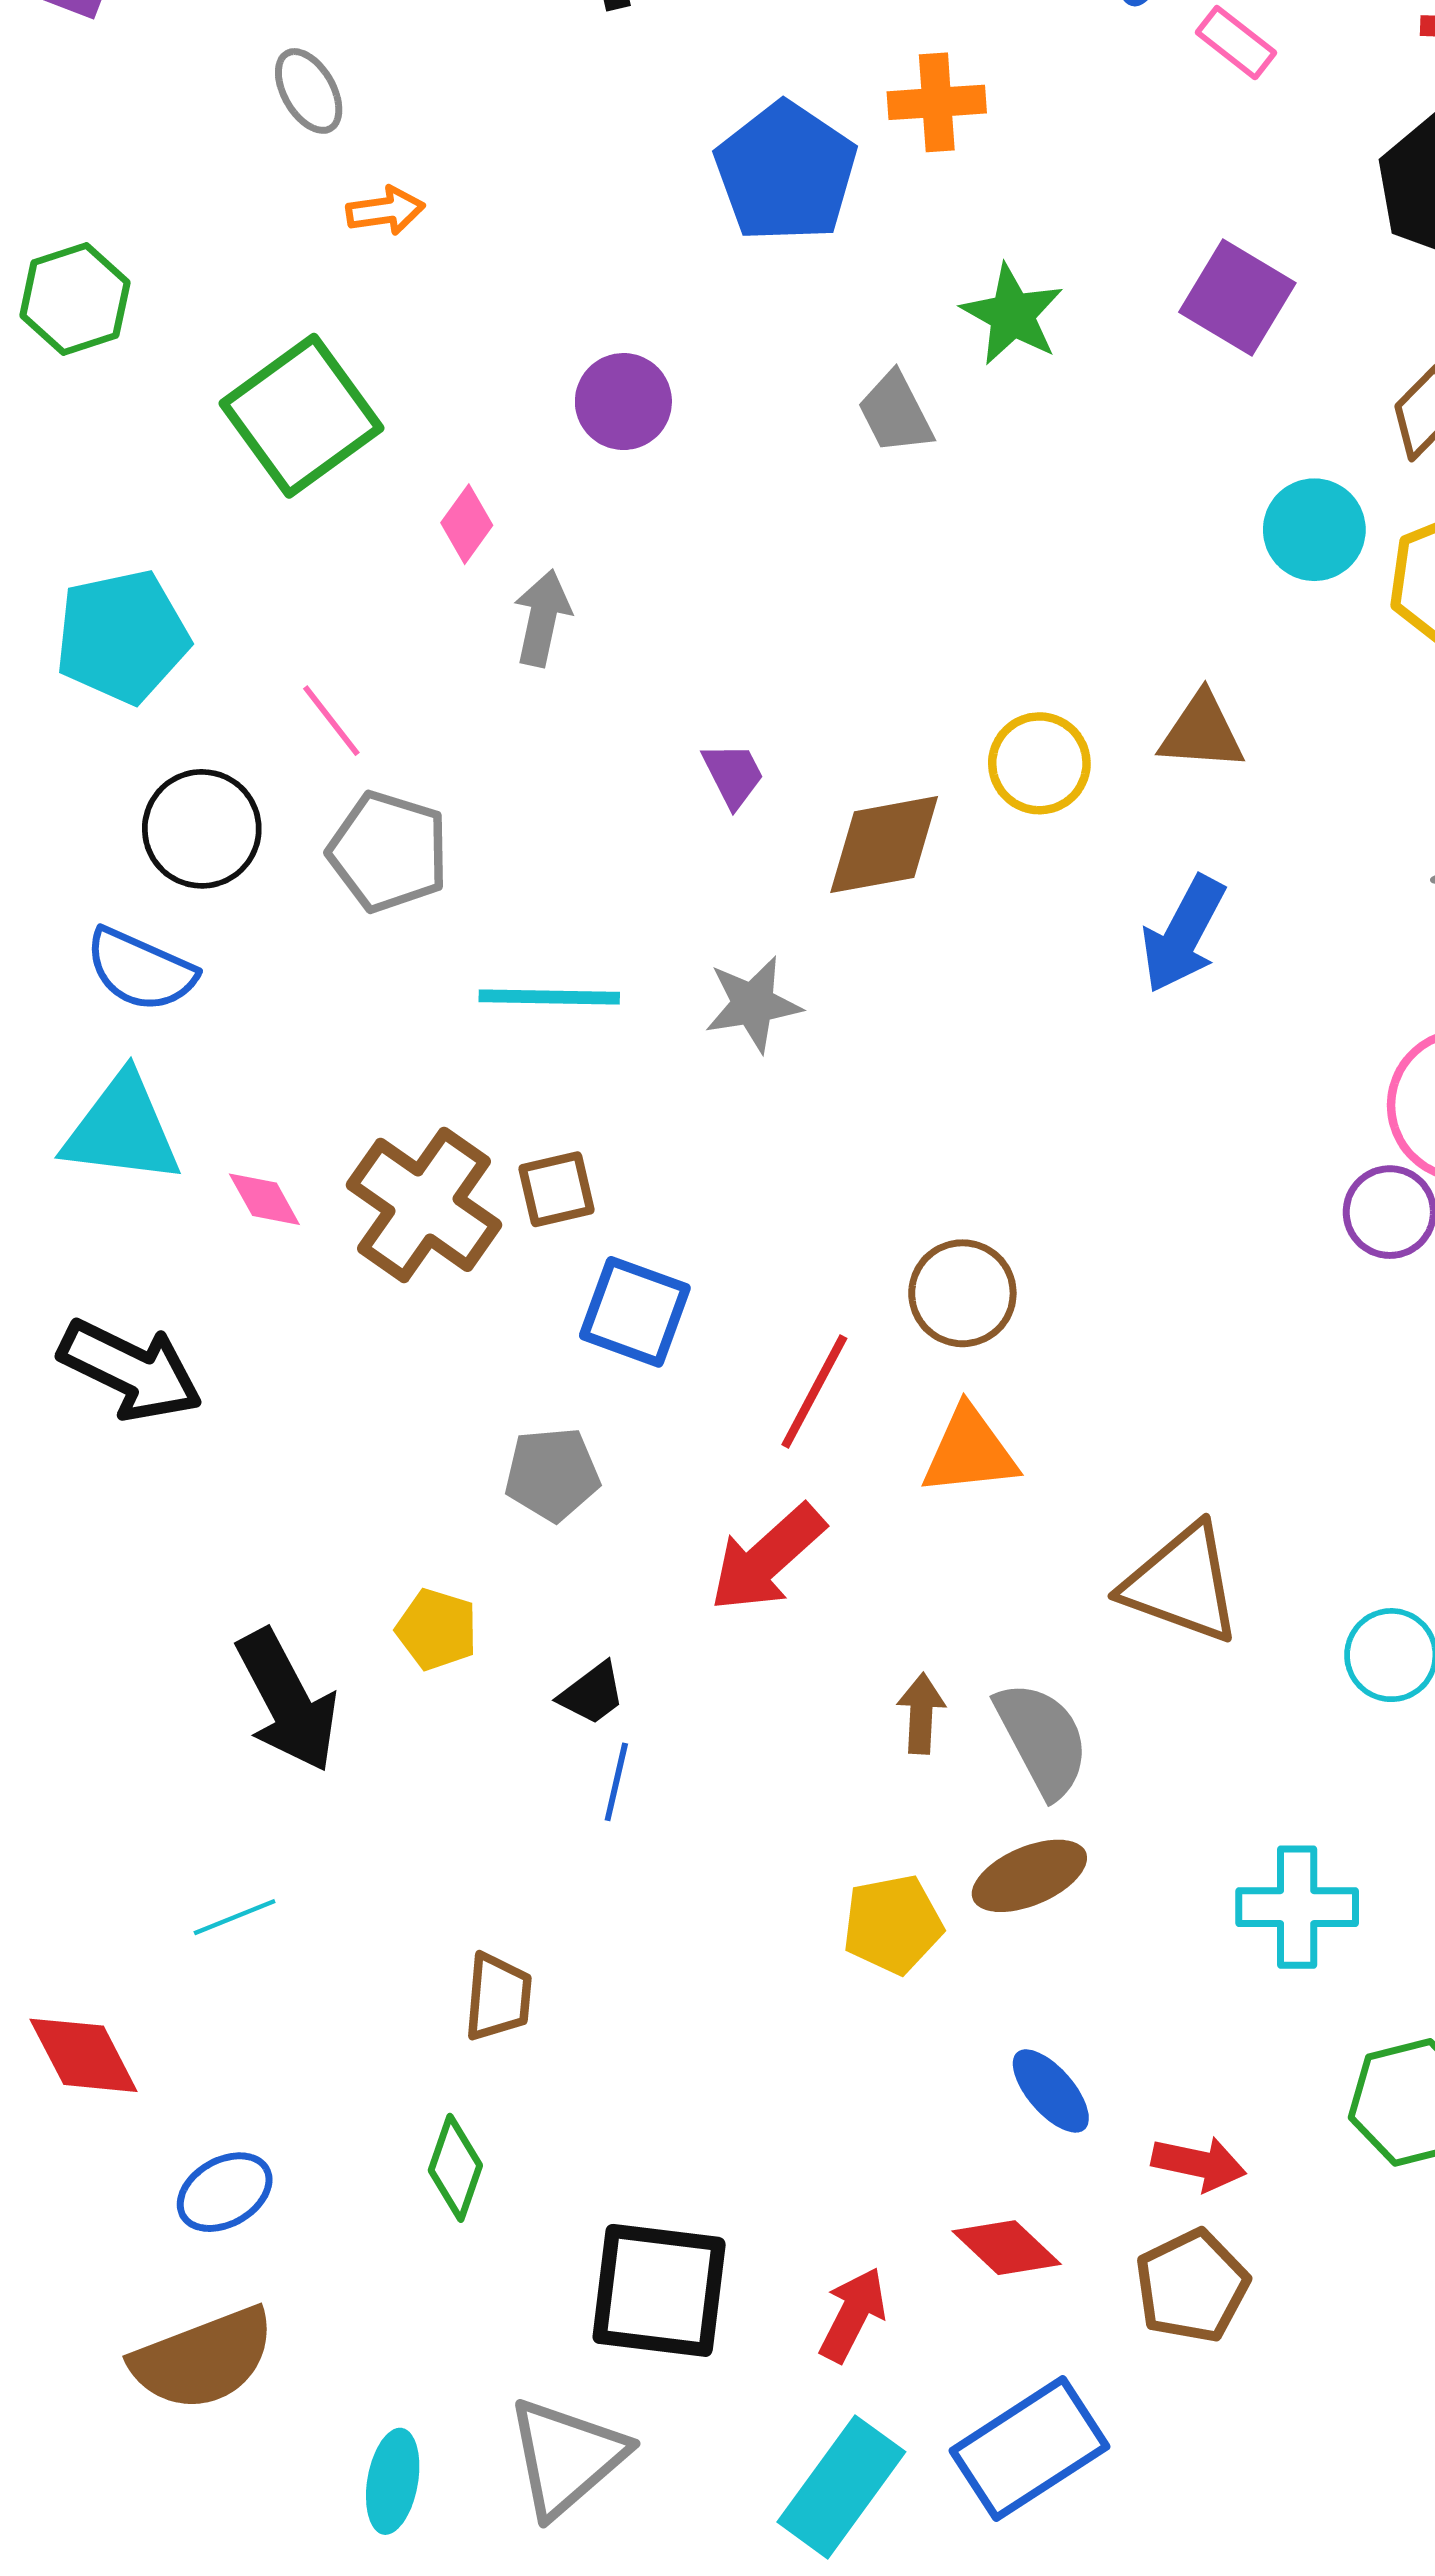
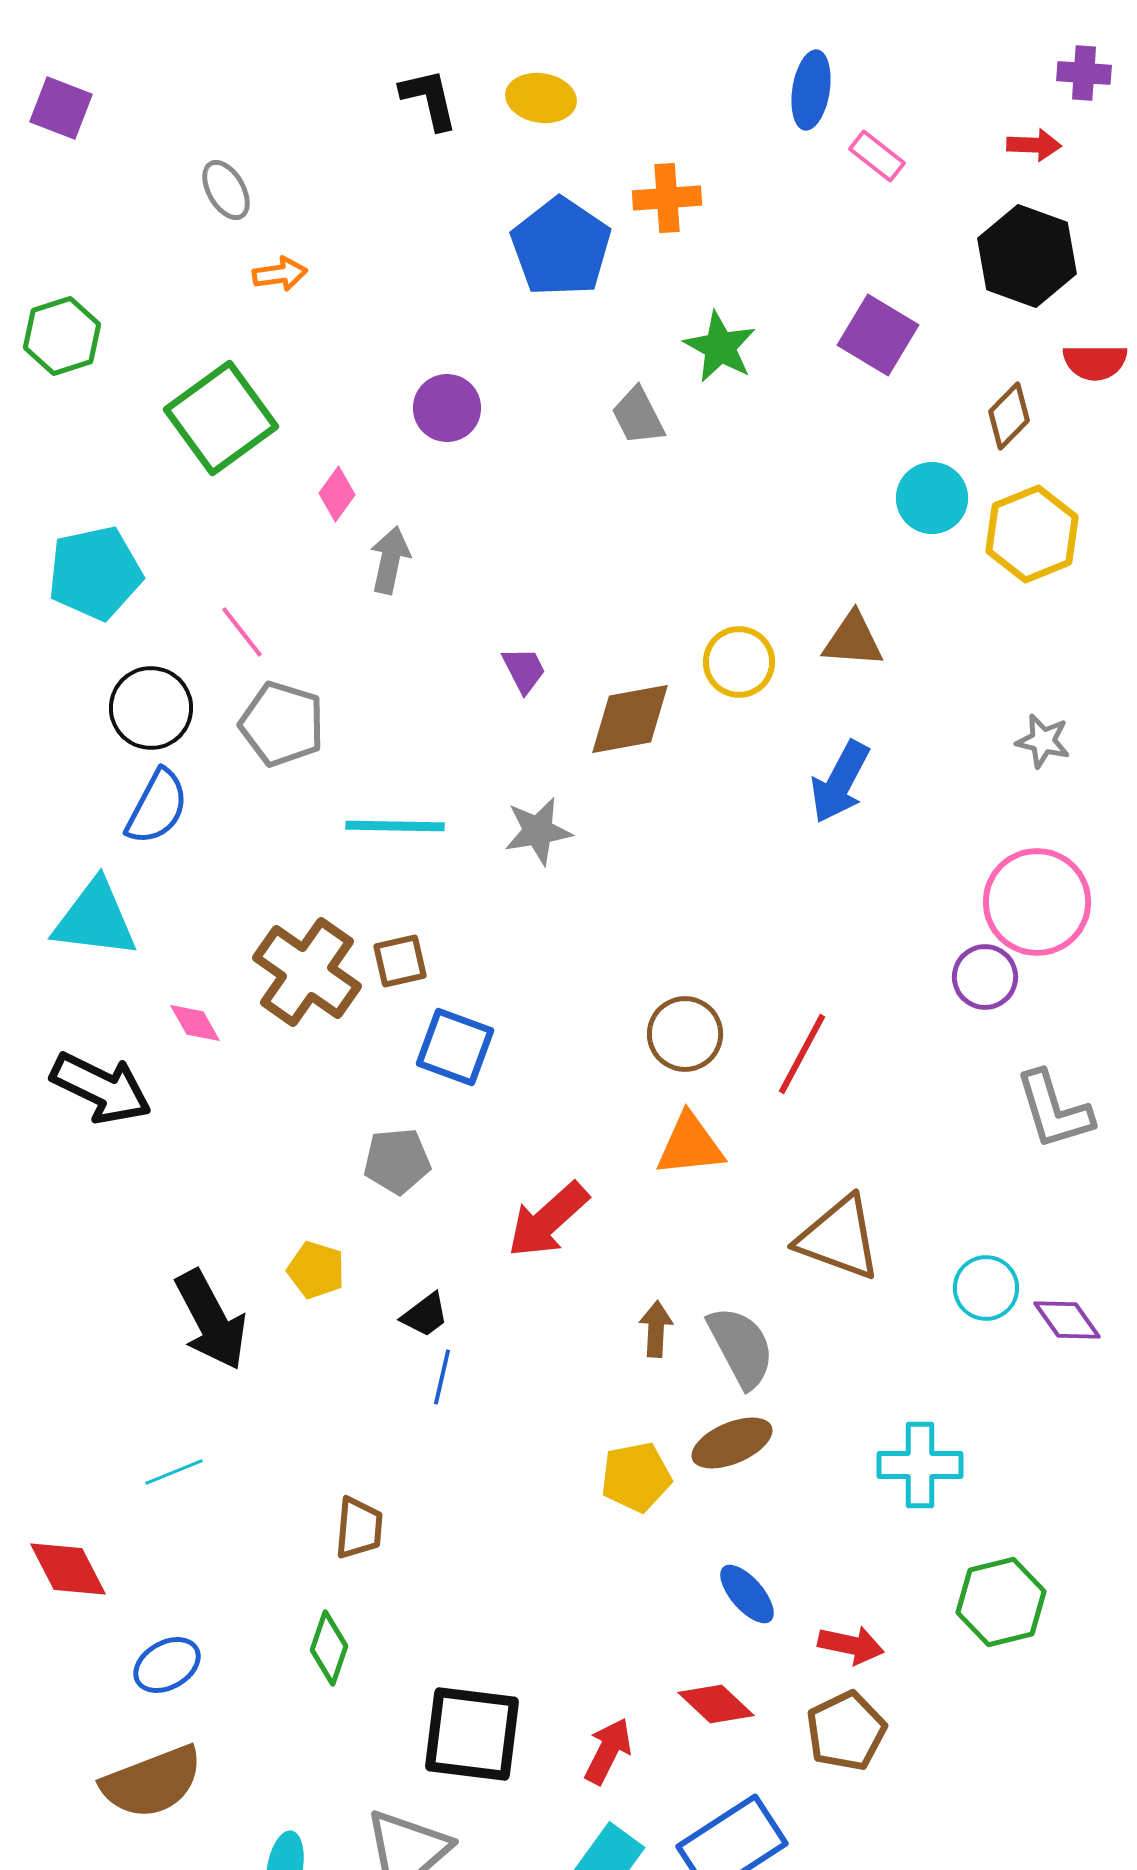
blue semicircle: (141, 970) -> (157, 807), moved, turned -86
pink diamond: (264, 1199) -> (195, 1023), moved
red line: (814, 1392) -> (802, 1054), moved

